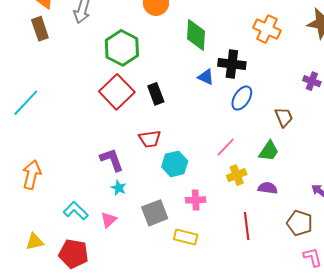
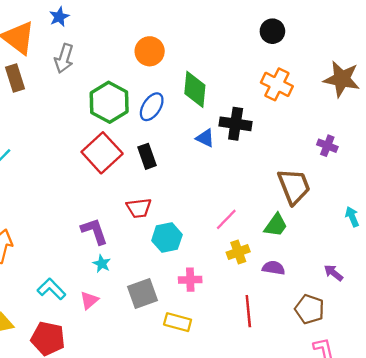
blue ellipse: (242, 98) -> (152, 107), moved
brown trapezoid: (284, 117) -> (294, 186), size x1.6

